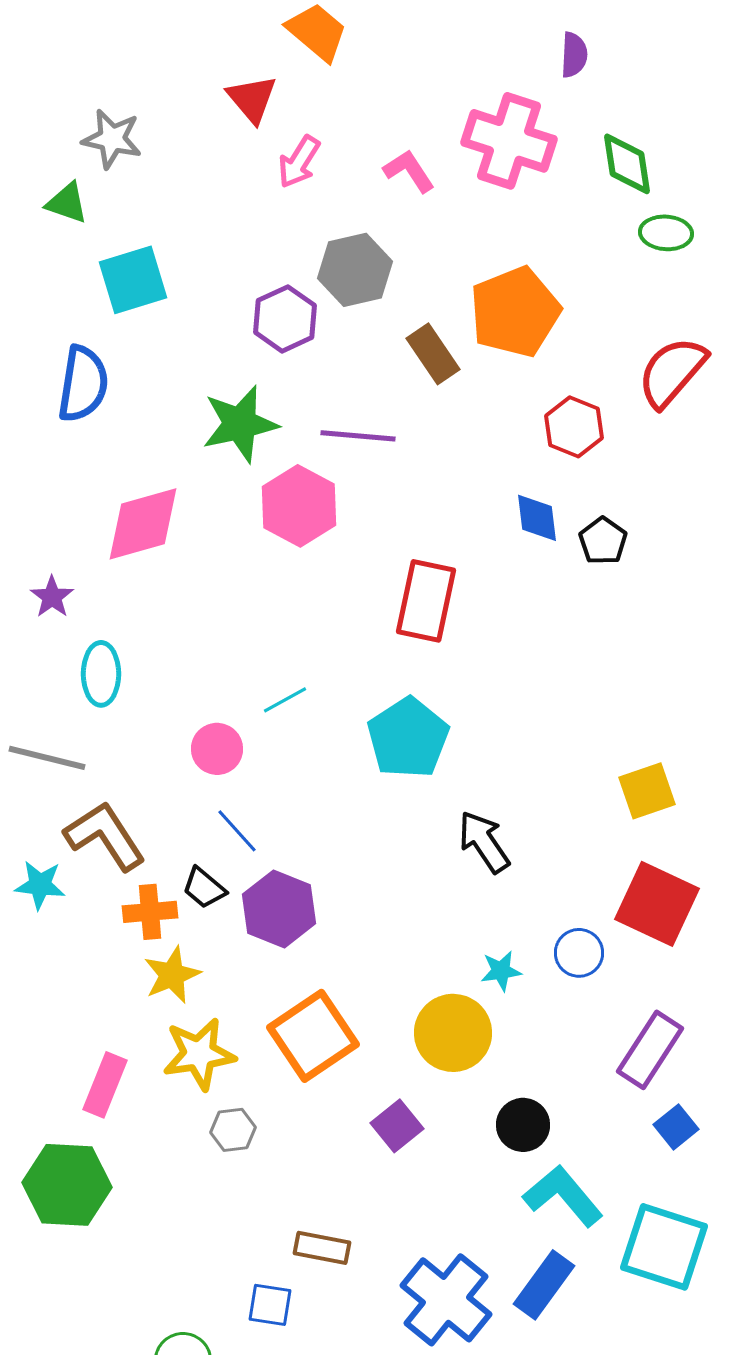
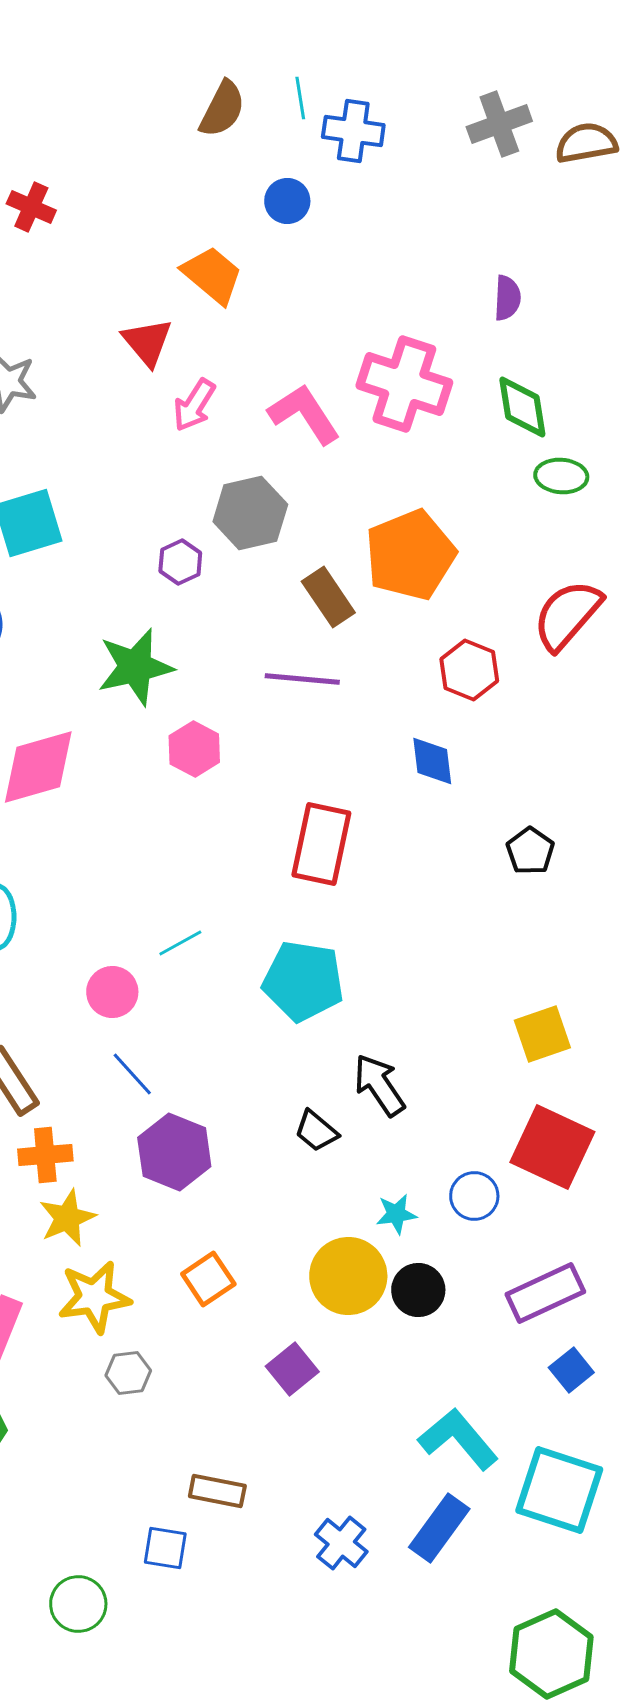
purple semicircle: (574, 55) -> (507, 298), moved
pink L-shape: (409, 171) -> (304, 414), size x1.4
purple hexagon: (285, 319) -> (180, 562), size x0.7
purple line: (358, 436) -> (302, 679), moved
pink hexagon: (299, 506) -> (194, 749), size x0.7
black pentagon: (603, 541) -> (530, 851), moved
cyan pentagon: (408, 738) -> (303, 981), turned -30
black trapezoid: (204, 888) -> (316, 1131), moved
orange square: (313, 1036) -> (208, 1279), size x0.6
purple rectangle: (650, 1050) -> (545, 1293), turned 32
black circle: (523, 1125) -> (418, 1290), moved
blue cross: (446, 1300) -> (341, 1543), size x0.6

